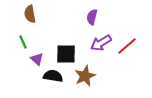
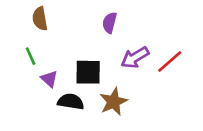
purple semicircle: (92, 17) -> (110, 23), moved

